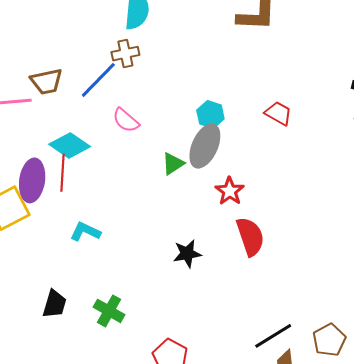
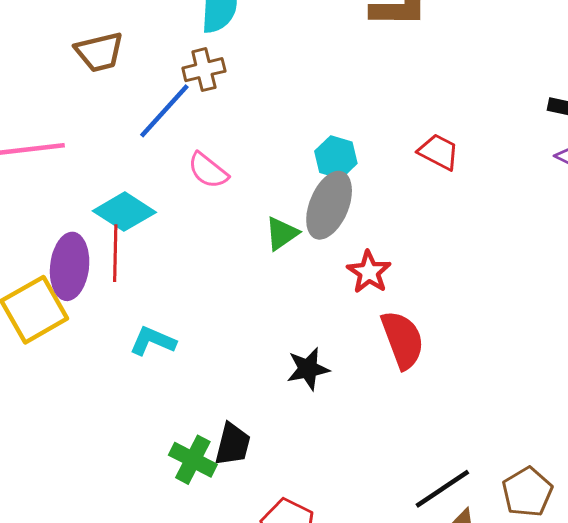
brown trapezoid: (47, 81) -> (99, 52), moved
black trapezoid: (55, 304) -> (233, 444), moved

